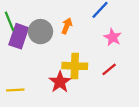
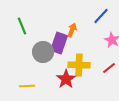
gray circle: (40, 32) -> (43, 52), moved
purple rectangle: (19, 36) -> (59, 43), moved

